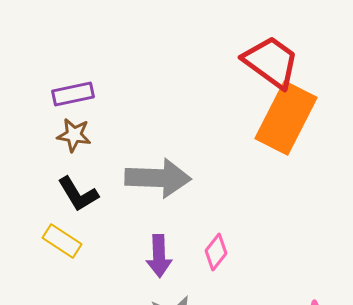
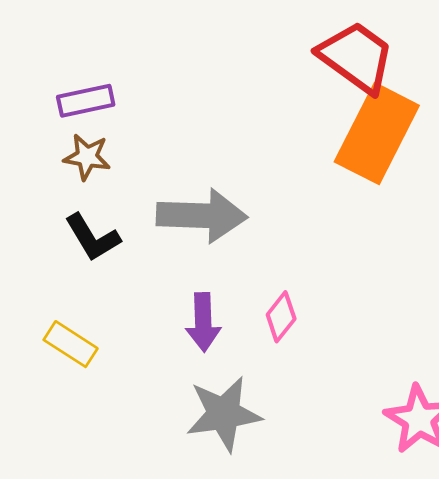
yellow rectangle: (62, 241) -> (71, 344), moved

